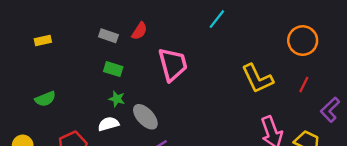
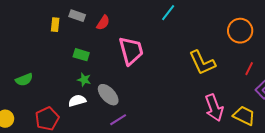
gray rectangle: (108, 36) -> (77, 16), moved
yellow rectangle: (43, 41) -> (55, 25), moved, turned -72
red line: (304, 85) -> (249, 69), moved

